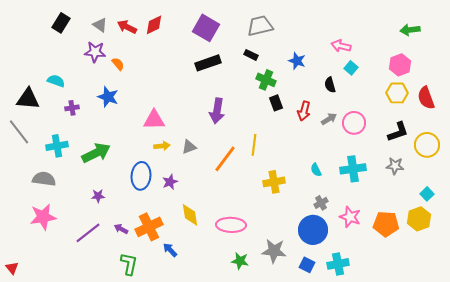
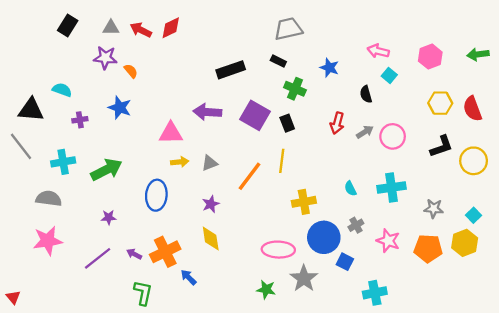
gray triangle: (100, 25) -> (111, 28), turned -35
purple square: (206, 28) -> (255, 115), moved
green arrow: (410, 30) -> (478, 54), moved
pink hexagon: (400, 65) -> (430, 57), moved
black rectangle: (276, 103) -> (287, 123), moved
purple arrow: (217, 111) -> (207, 112), moved, turned 85
gray star: (395, 166) -> (434, 209), moved
purple star: (170, 182) -> (211, 204), moved
pink ellipse: (231, 225) -> (278, 250), moved
blue circle: (313, 230) -> (324, 237), moved
gray star: (274, 251) -> (304, 278), turned 30
blue square: (307, 265) -> (345, 262), moved

